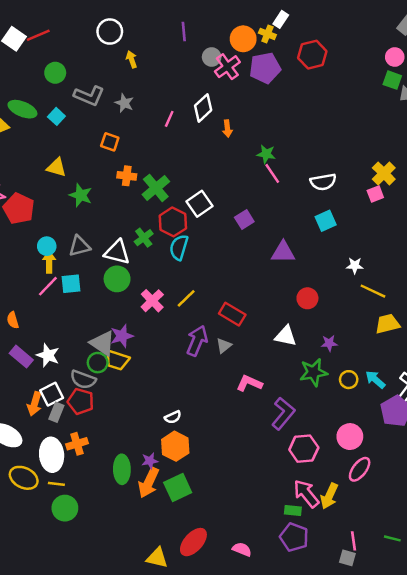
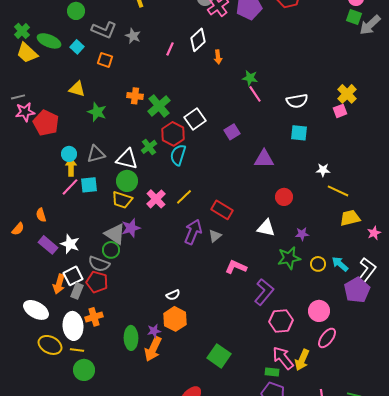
orange square: (110, 142) -> (105, 60), moved
cyan square: (326, 221) -> (299, 133), turned 30
yellow trapezoid: (117, 360) -> (122, 200), moved
green square: (178, 487) -> (219, 356), moved, turned -30

